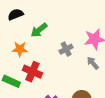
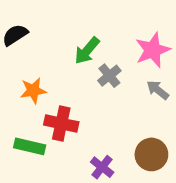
green arrow: (39, 30) -> (87, 51), moved

